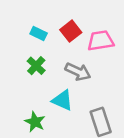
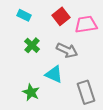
cyan rectangle: (39, 33) -> (24, 15), moved

